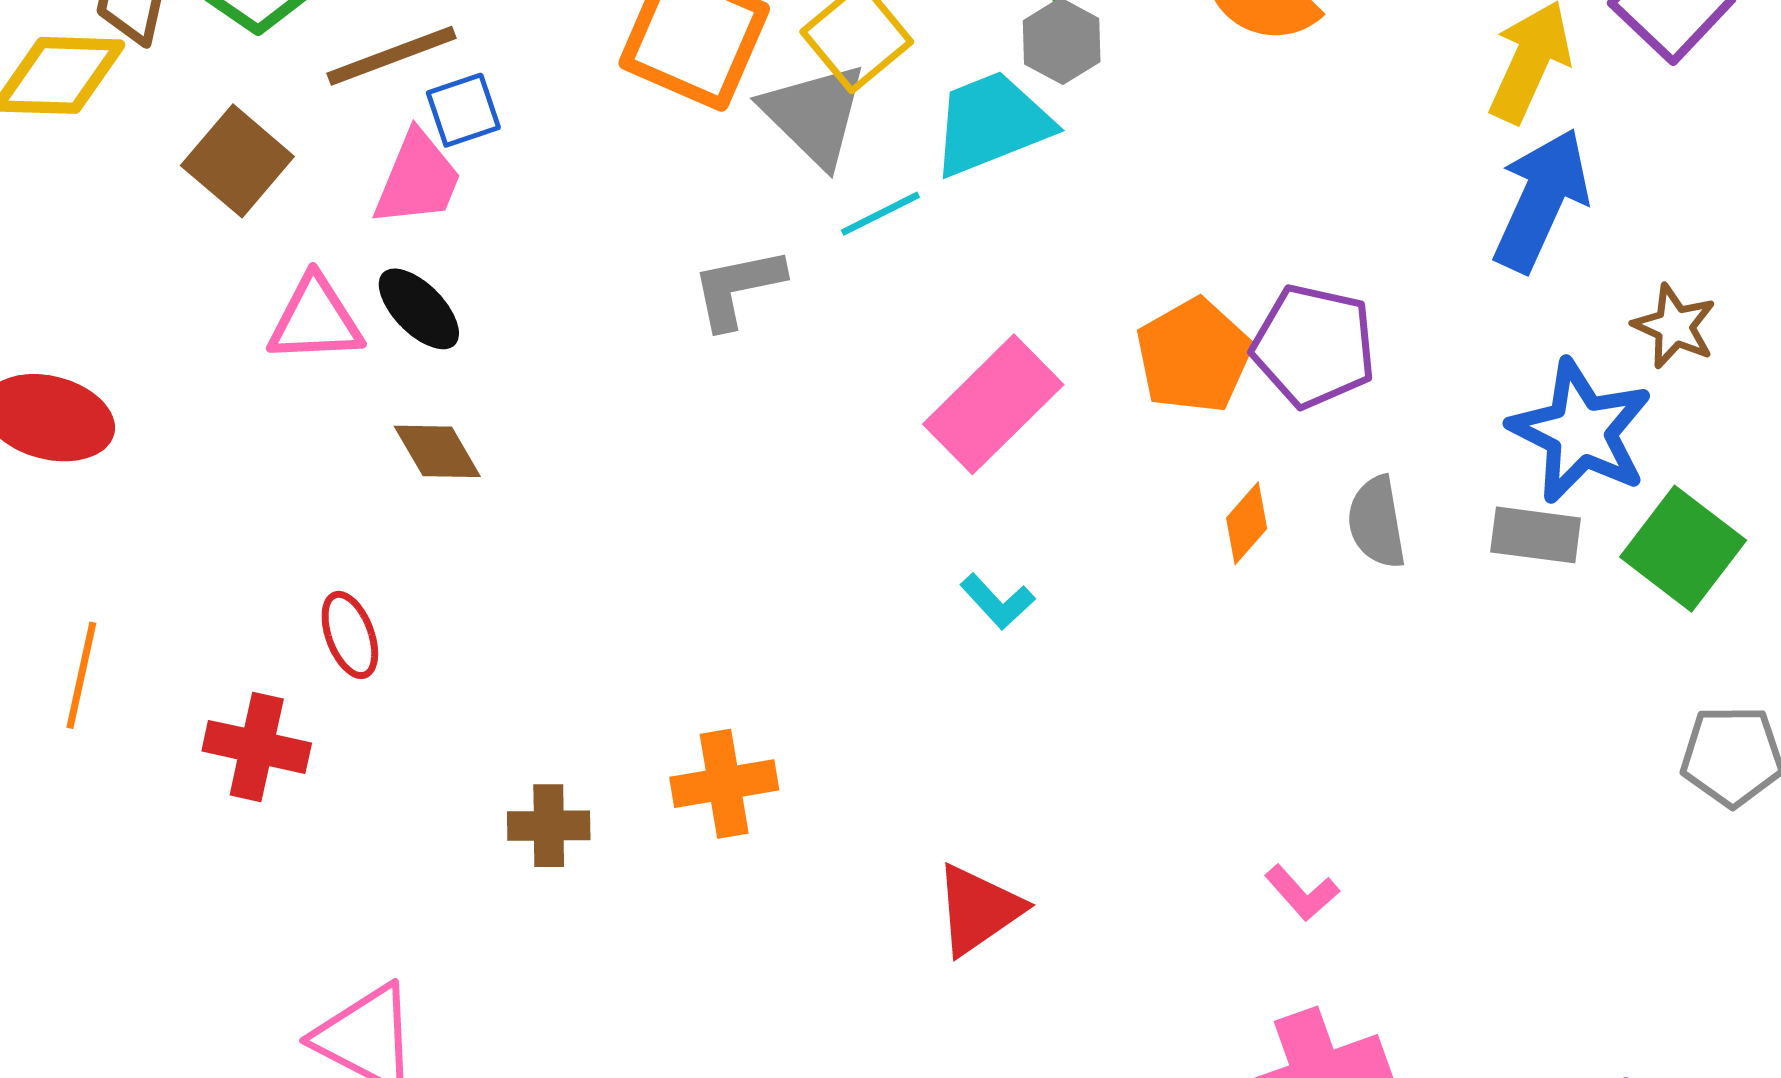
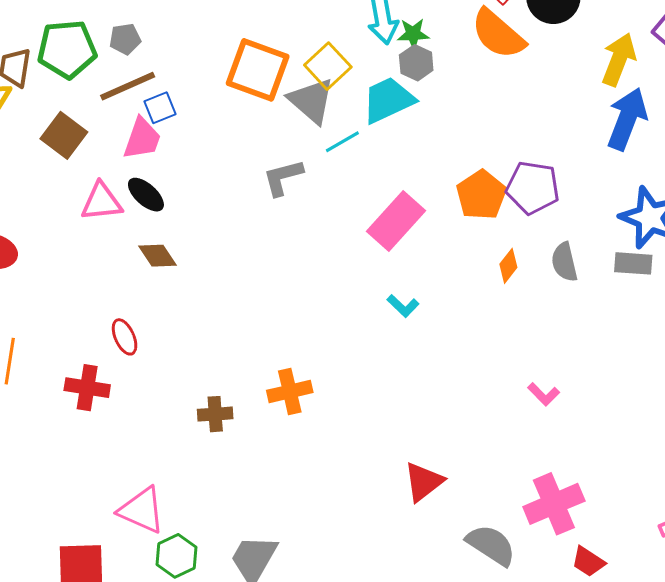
pink L-shape: (1302, 893) -> (544, 394), moved
red triangle: (978, 910) -> (424, 482), moved

